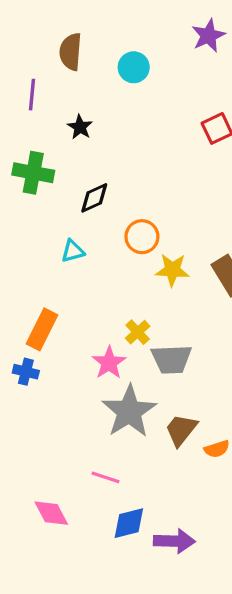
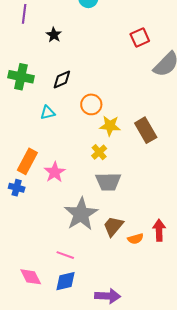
green cross: (33, 173) -> (21, 77), moved
yellow cross: (138, 332) -> (99, 152), moved
pink star: (109, 363) -> (55, 172), moved
blue diamond: (129, 523) -> (66, 281), moved

